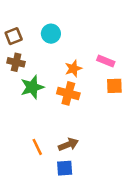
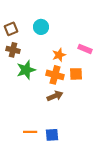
orange square: (114, 86) -> (76, 74), moved
brown arrow: (68, 144) -> (55, 96), moved
orange line: (37, 147) -> (30, 132), moved, turned -64

